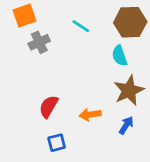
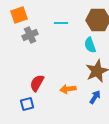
cyan line: (81, 26) -> (61, 23), turned -32
blue square: (57, 143) -> (27, 104), moved

